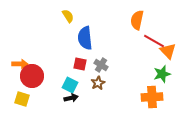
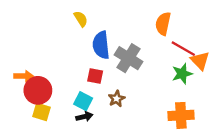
gray cross: (101, 65) -> (128, 58), moved, size x1.6
green star: (162, 74) -> (182, 74), moved
yellow square: (22, 99) -> (41, 112), moved

